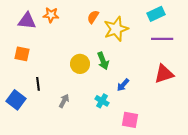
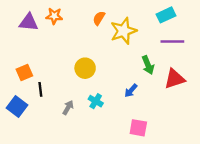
orange square: (22, 54) -> (24, 72), moved, turned -35
green arrow: (103, 61) -> (148, 65), moved
cyan cross: (102, 101) -> (96, 101), moved

